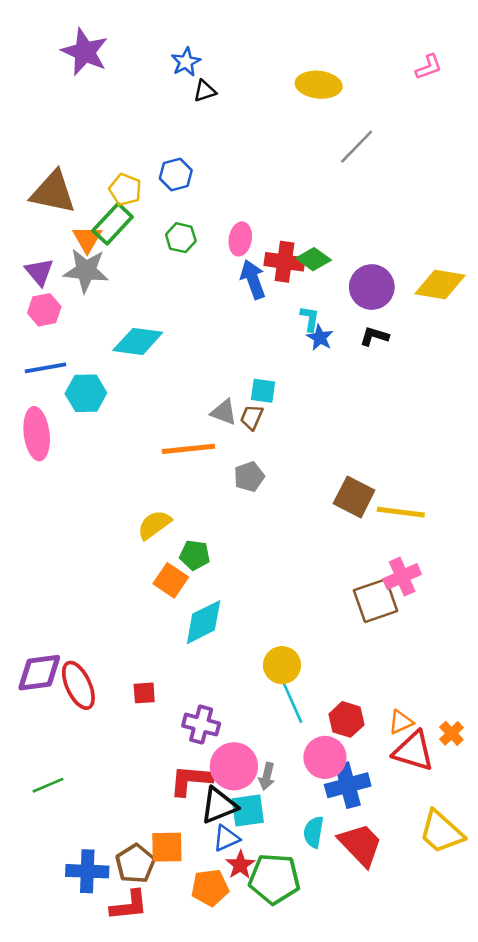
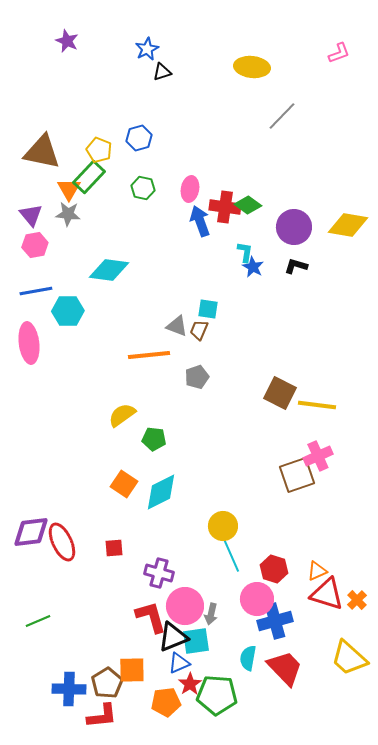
purple star: (85, 52) -> (67, 41), size x0.6
gray star: (86, 271) -> (68, 214), size x0.7
orange square: (171, 580) -> (124, 484), moved
orange cross: (451, 733) -> (357, 600), moved
red L-shape: (191, 780) -> (151, 617), turned 69

